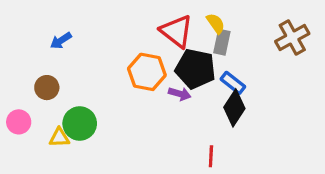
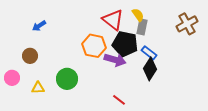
purple arrow: (180, 94) -> (115, 60), size x1.5
green circle: (80, 123) -> (67, 79), moved
red line: (211, 156) -> (119, 100), moved, turned -56

